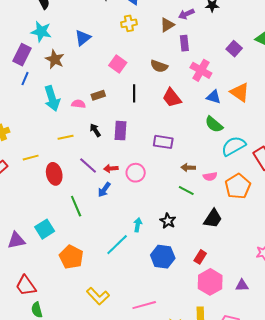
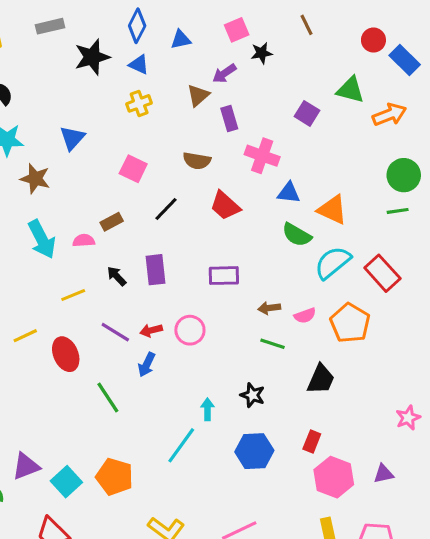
orange triangle: (240, 92) -> (332, 210), moved
black line: (134, 93) -> (166, 209), turned 54
cyan square: (45, 229) -> (66, 482), moved

